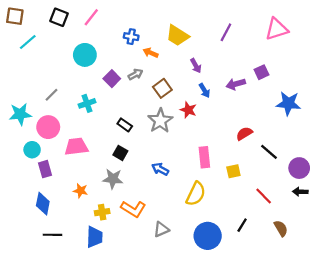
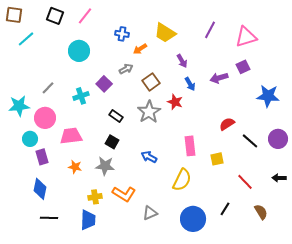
pink triangle: (277, 29) -> (246, 37), moved
orange arrow: (151, 53) -> (140, 49), turned -56
purple square: (112, 79) -> (104, 84), moved
purple circle: (299, 168) -> (278, 139), moved
orange star: (81, 191) -> (75, 167), moved

